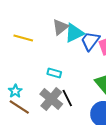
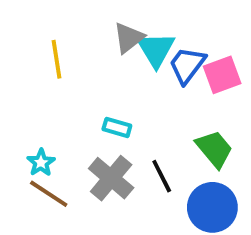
cyan triangle: (74, 33) -> (156, 50), turned -35
yellow line: (23, 38) -> (57, 59), turned 66
black line: (67, 98) -> (162, 176), moved

